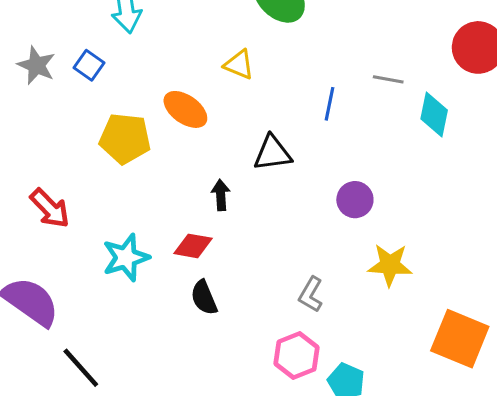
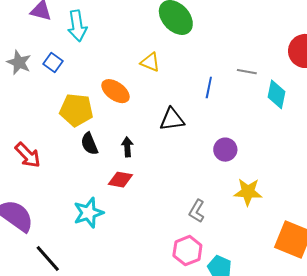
black arrow: (221, 195) -> (127, 147), moved
cyan star: (126, 258) -> (88, 213), moved
black semicircle: (204, 298) -> (89, 144), moved

